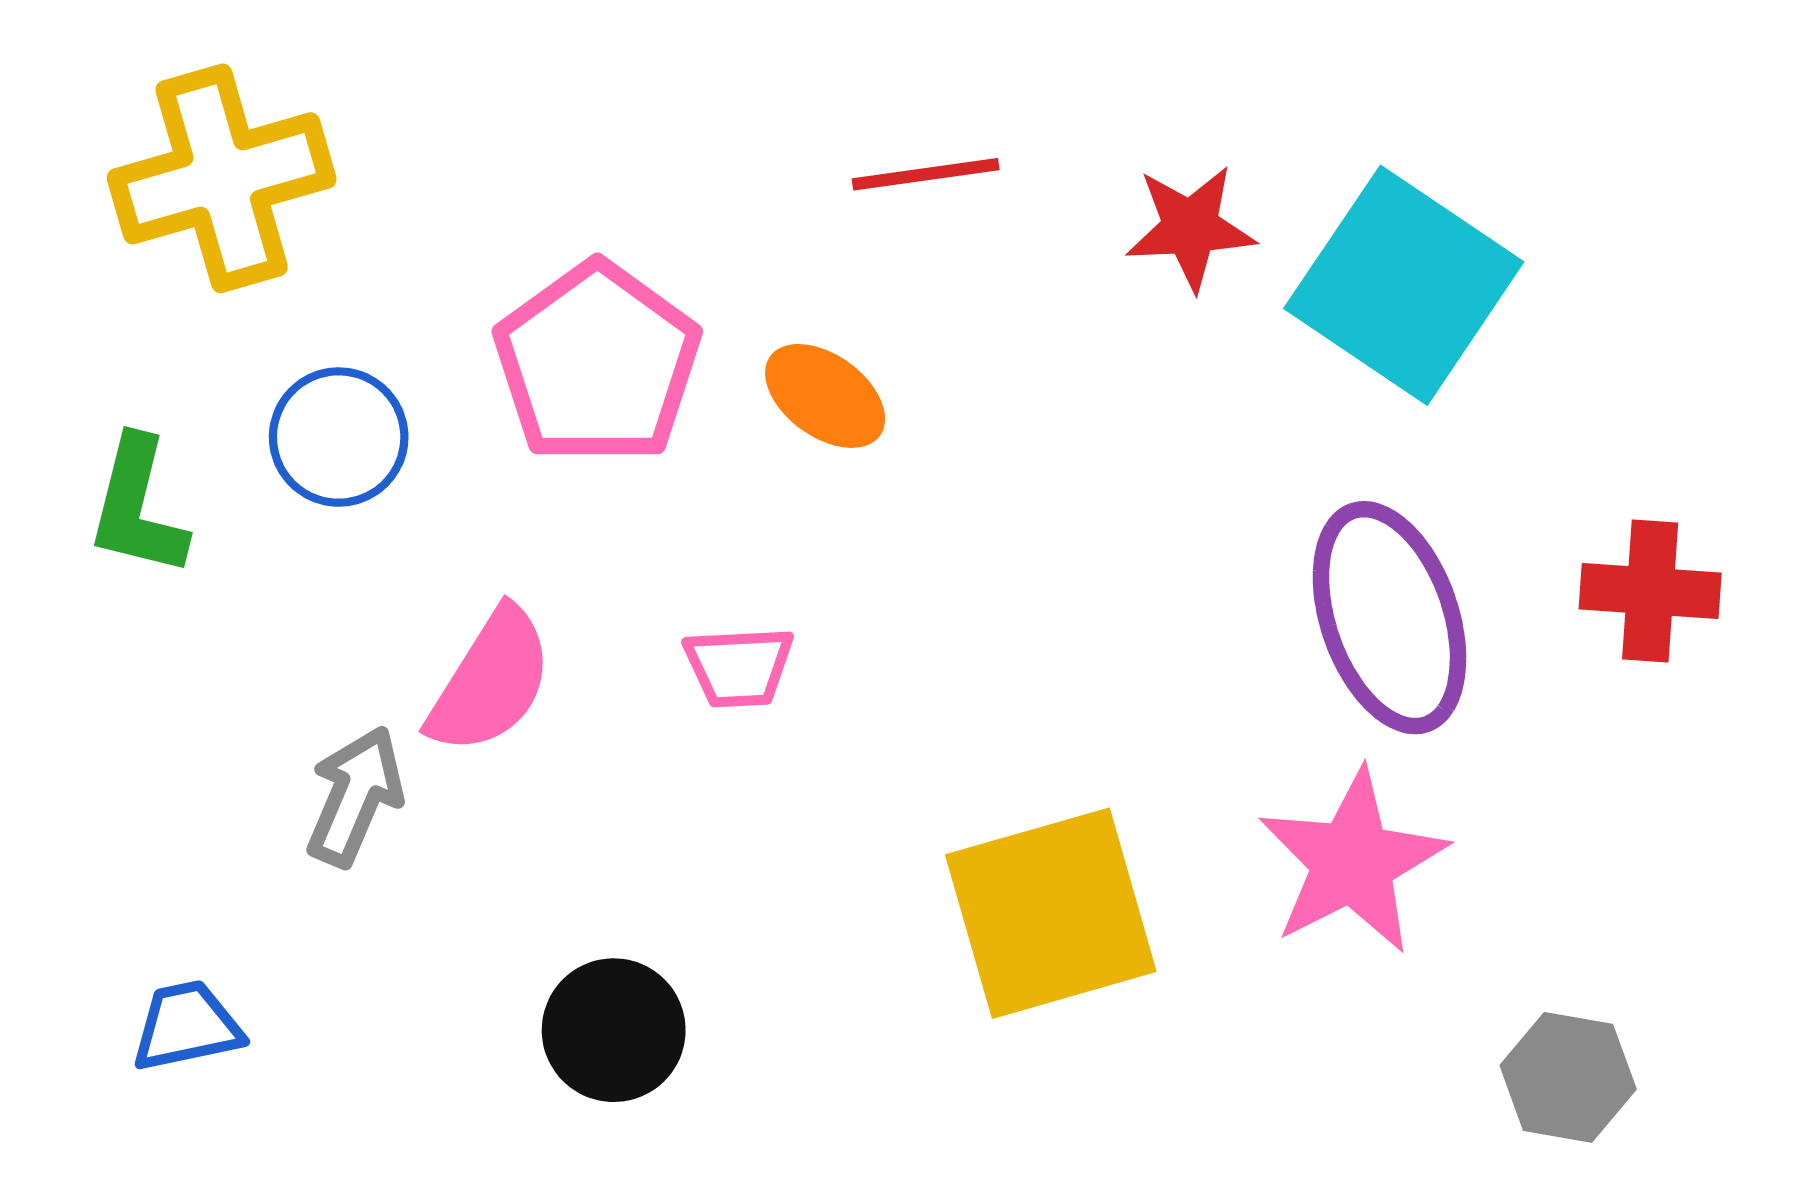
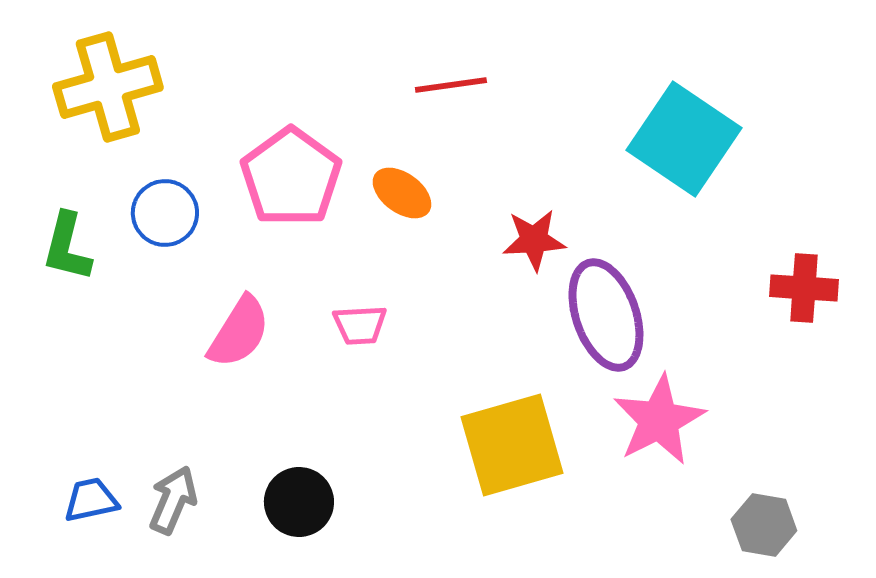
red star: (1190, 228) -> (534, 240), moved
purple ellipse: (1389, 618) -> (606, 315), moved
gray arrow: (355, 796) -> (173, 500), moved

